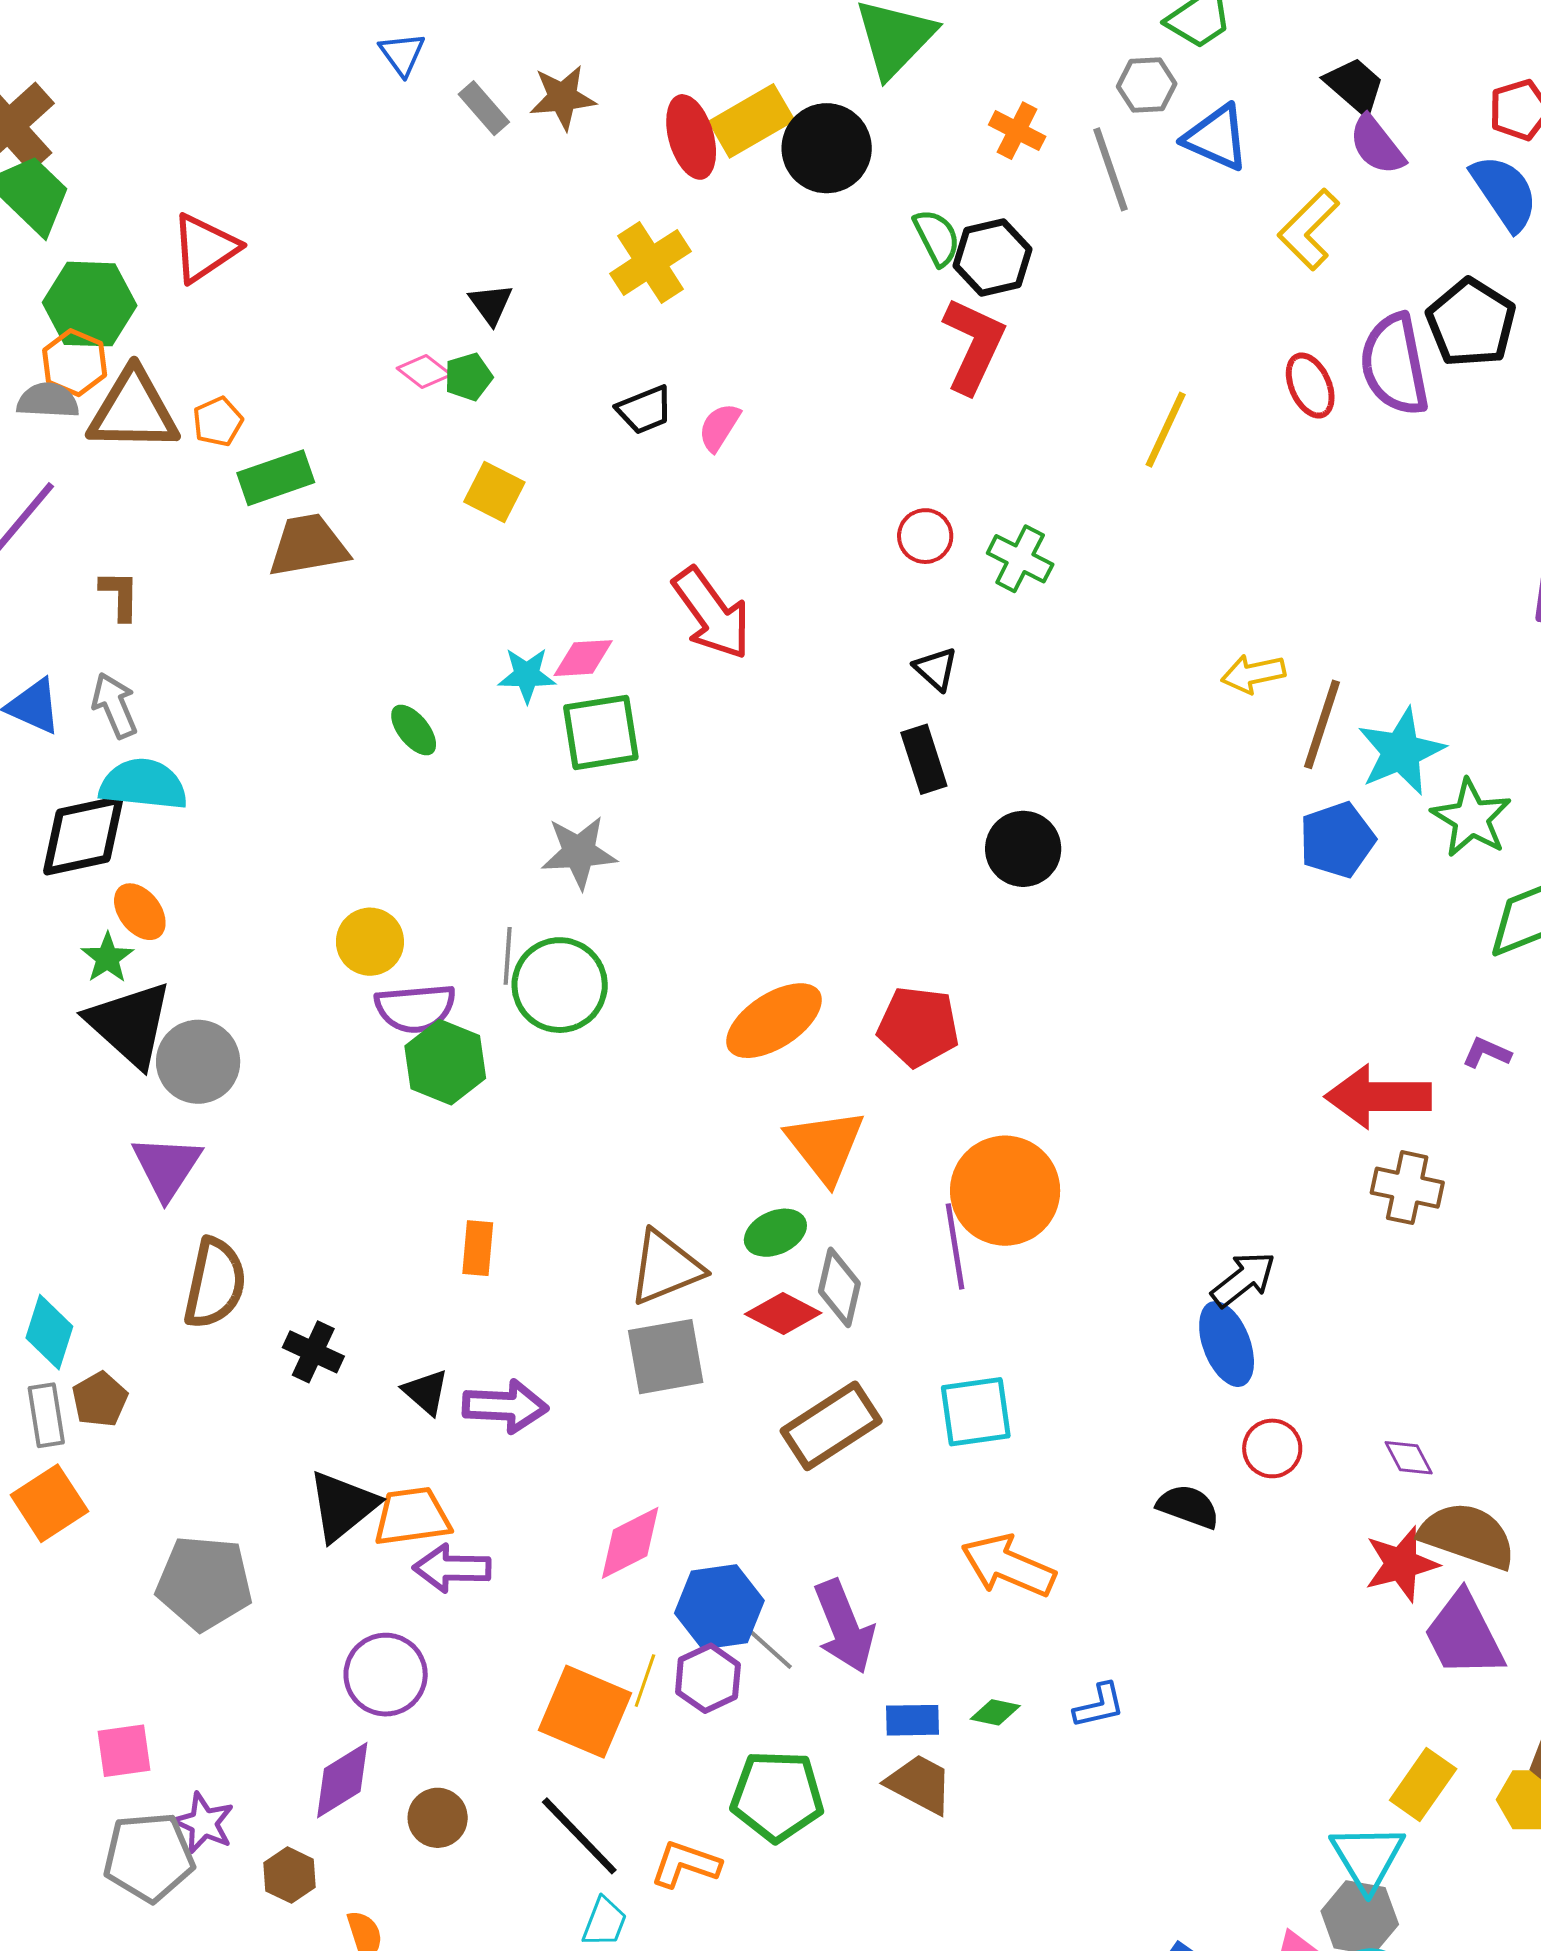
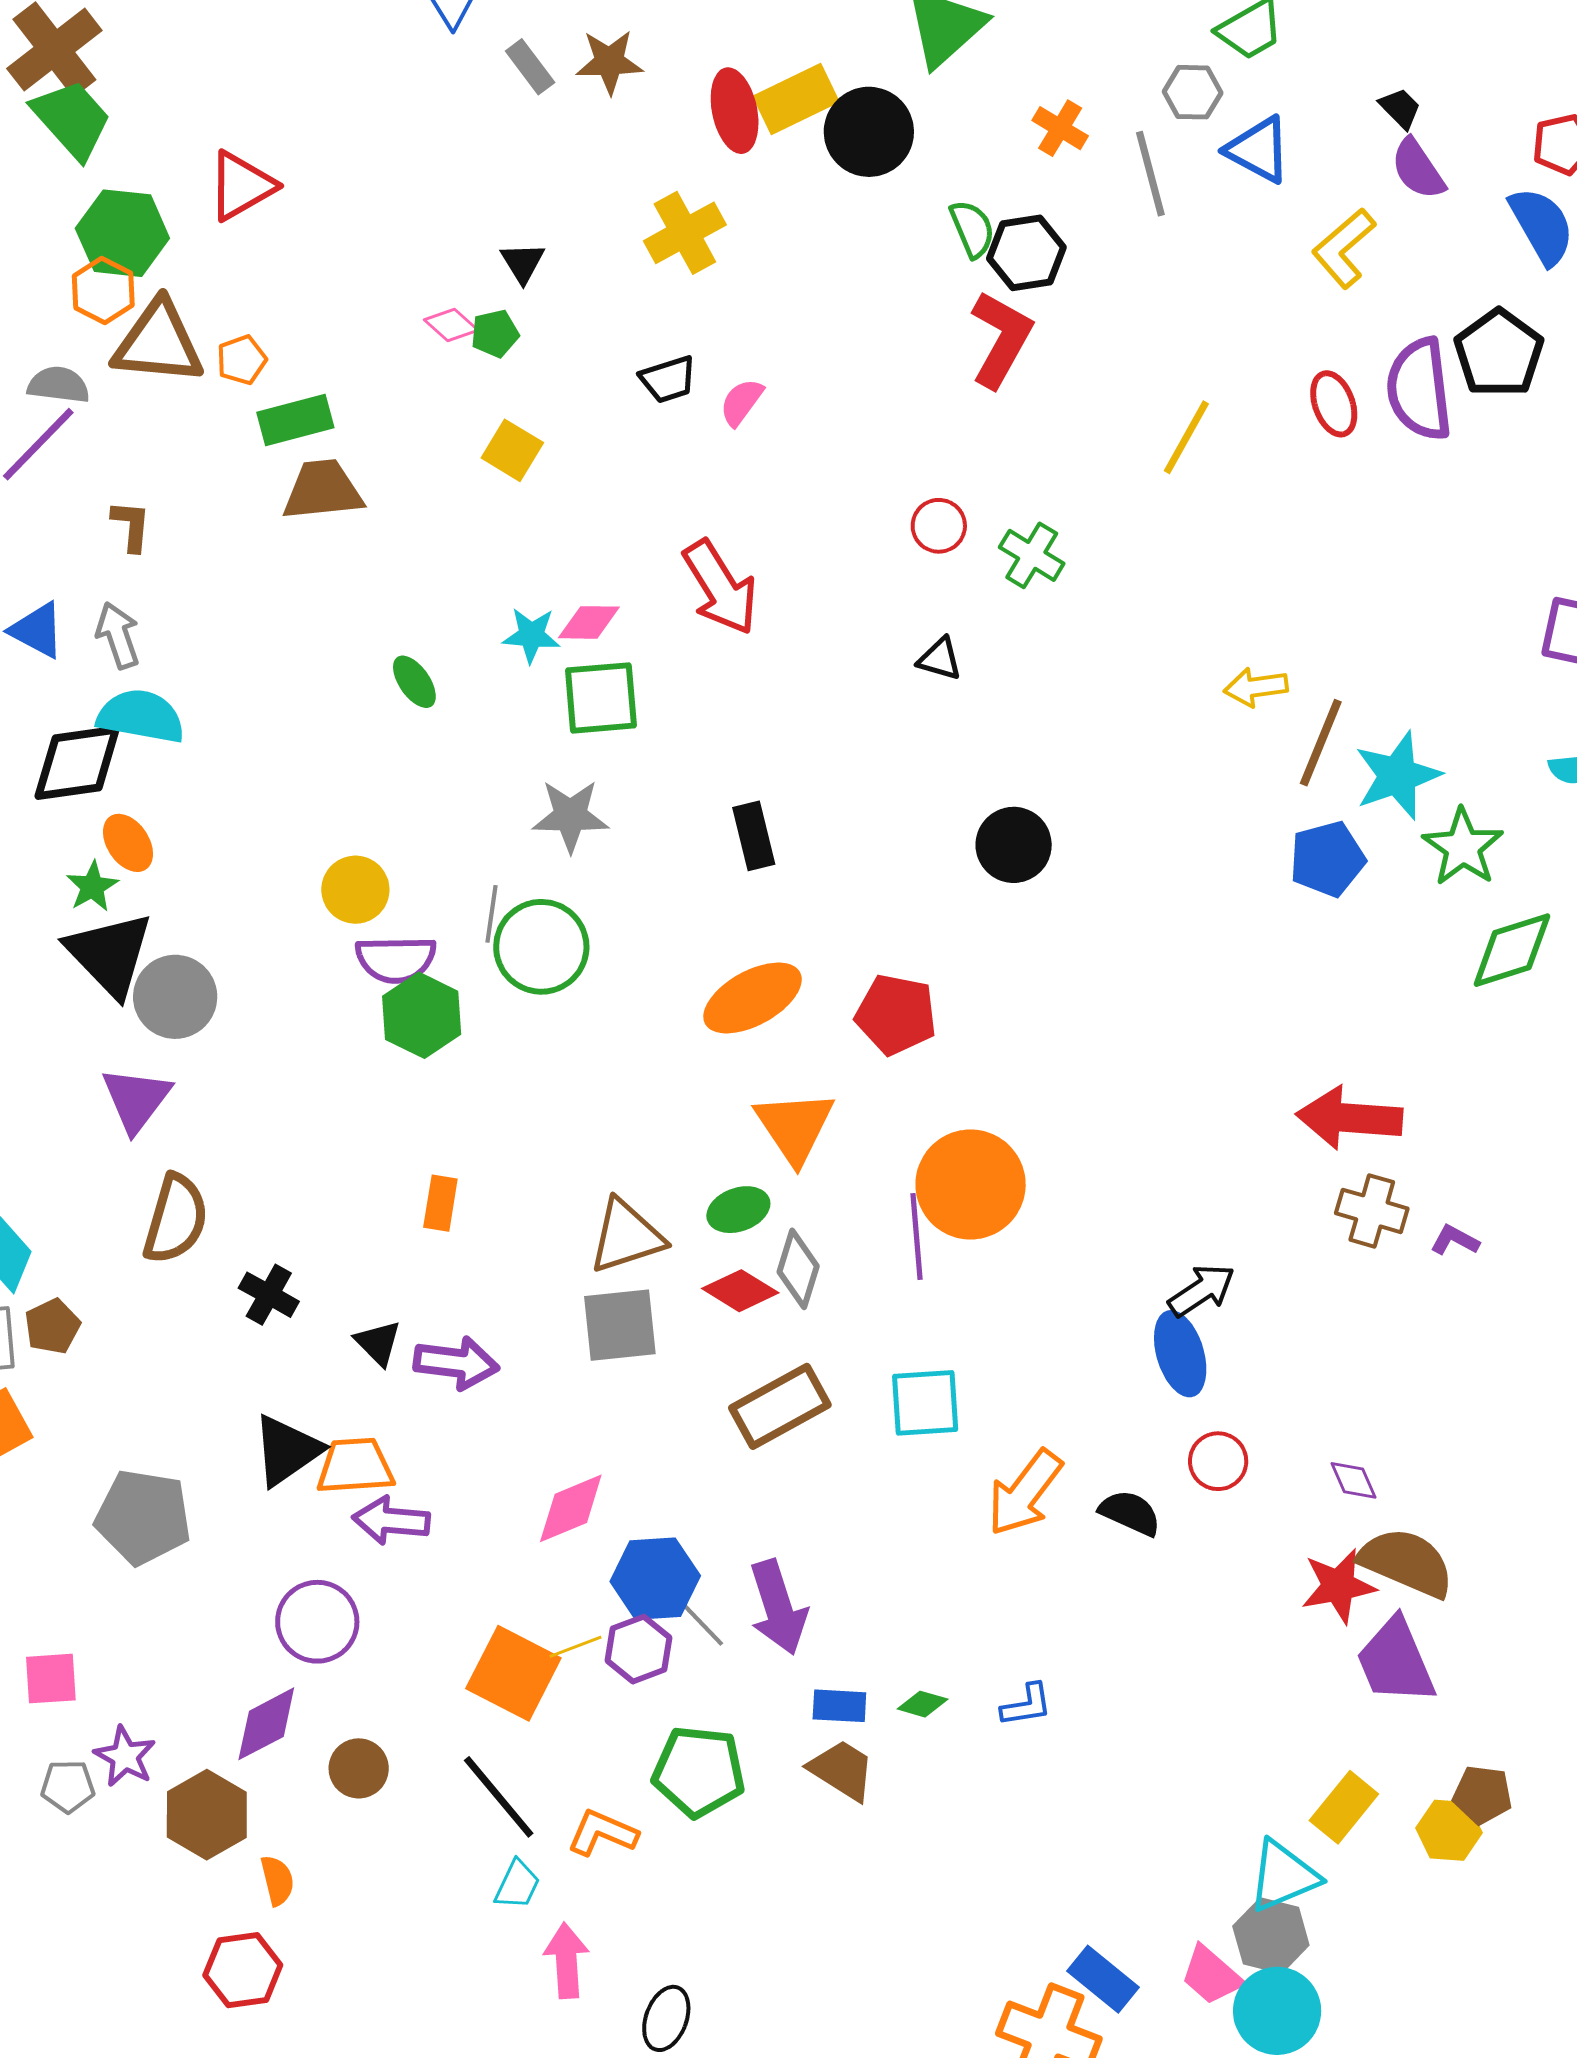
black trapezoid: (1355, 86) -> (1400, 108), size x0.7
gray semicircle: (48, 401) -> (59, 385), moved
black triangle: (936, 669) -> (940, 659), turned -30
black rectangle: (924, 759) -> (754, 836), moved
purple L-shape: (1487, 1053) -> (1455, 1240), moved
orange arrow: (1008, 1566) -> (1025, 1493), moved, turned -80
yellow line: (645, 1681) -> (575, 1647), turned 46
gray pentagon: (149, 1857) -> (68, 1786), size x0.6
cyan triangle: (1368, 1857) -> (1283, 1876), turned 34
brown hexagon: (290, 1875) -> (207, 1815), size x1.6

